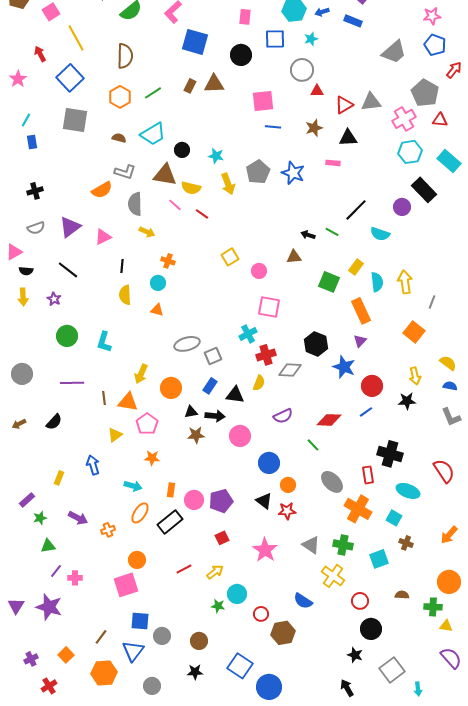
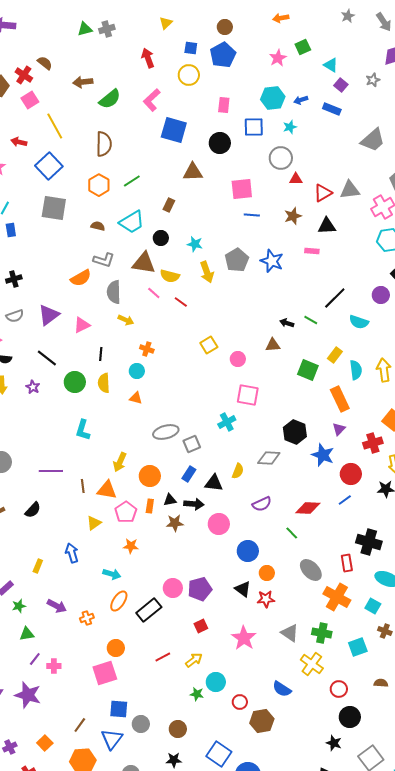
red arrow: (40, 54) -> (19, 142), turned -49
brown rectangle: (190, 86) -> (169, 205), moved
green circle: (67, 336) -> (75, 382), moved
red cross: (266, 355) -> (373, 443), moved
orange rectangle: (171, 490) -> (150, 506), moved

